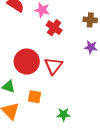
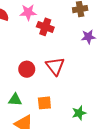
red circle: (27, 62) -> (27, 69), size x0.6

